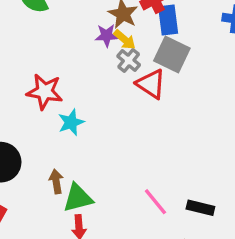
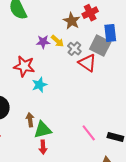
blue rectangle: (168, 20) -> (110, 33), moved
purple star: (107, 35) -> (43, 42), moved
yellow arrow: (125, 40) -> (57, 41), moved

